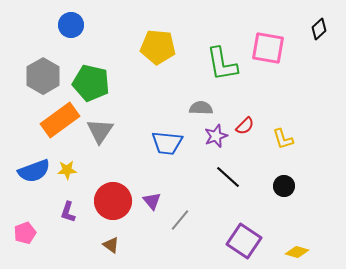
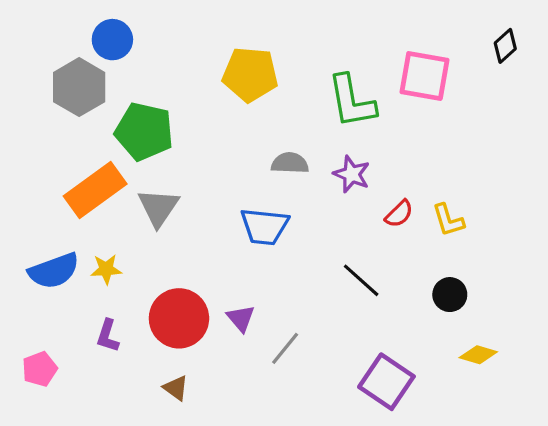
gray hexagon: (43, 76) -> (79, 87), moved
gray semicircle: (201, 108) -> (290, 163), moved
red semicircle: (245, 126) -> (399, 214), moved
purple star: (216, 136) -> (352, 174), moved, turned -30
yellow diamond: (297, 252) -> (478, 355), moved

